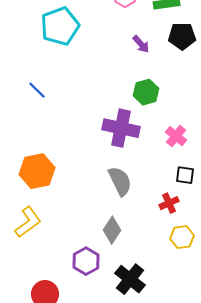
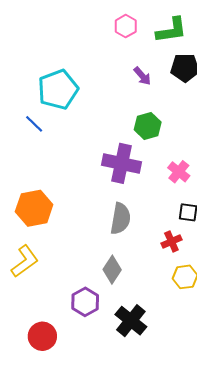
cyan pentagon: (60, 26) -> (58, 90), moved
gray semicircle: (120, 181) -> (120, 219), turned 36

